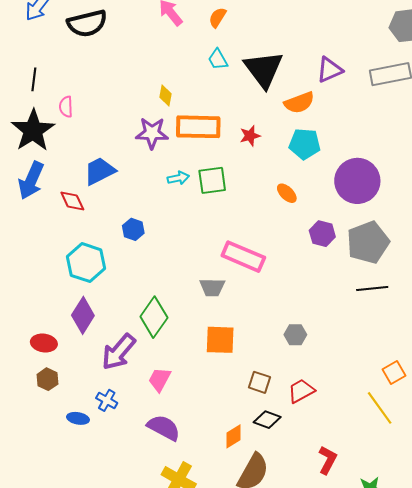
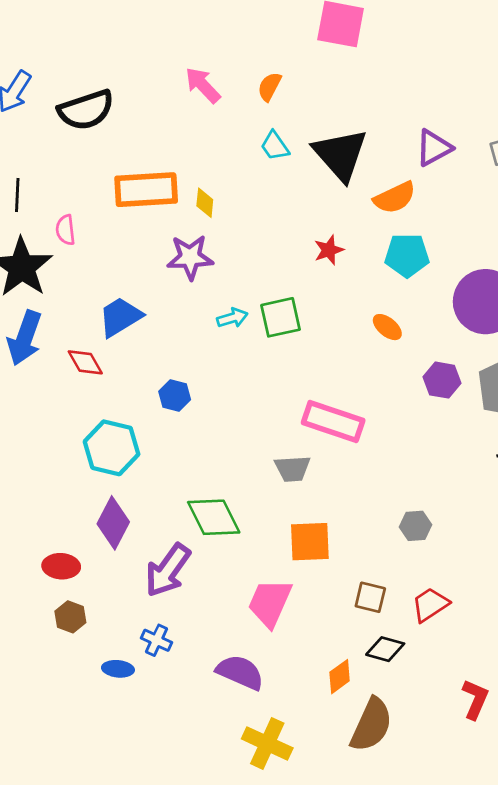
orange rectangle: (198, 127) -> (146, 190), moved
green diamond: (154, 317) -> (214, 517), turned -57
pink trapezoid: (160, 379) -> (270, 603), moved, size x1.4

